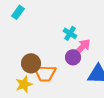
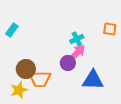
cyan rectangle: (18, 12) -> (12, 30), moved
cyan cross: (70, 33) -> (77, 39), moved, turned 32

